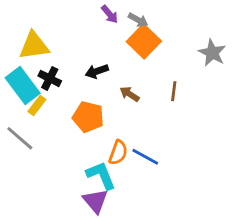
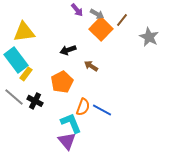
black cross: (50, 78) -> (35, 101), moved
brown line: (174, 91) -> (122, 20), moved, turned 32
orange pentagon: (88, 117) -> (62, 82), turned 30

